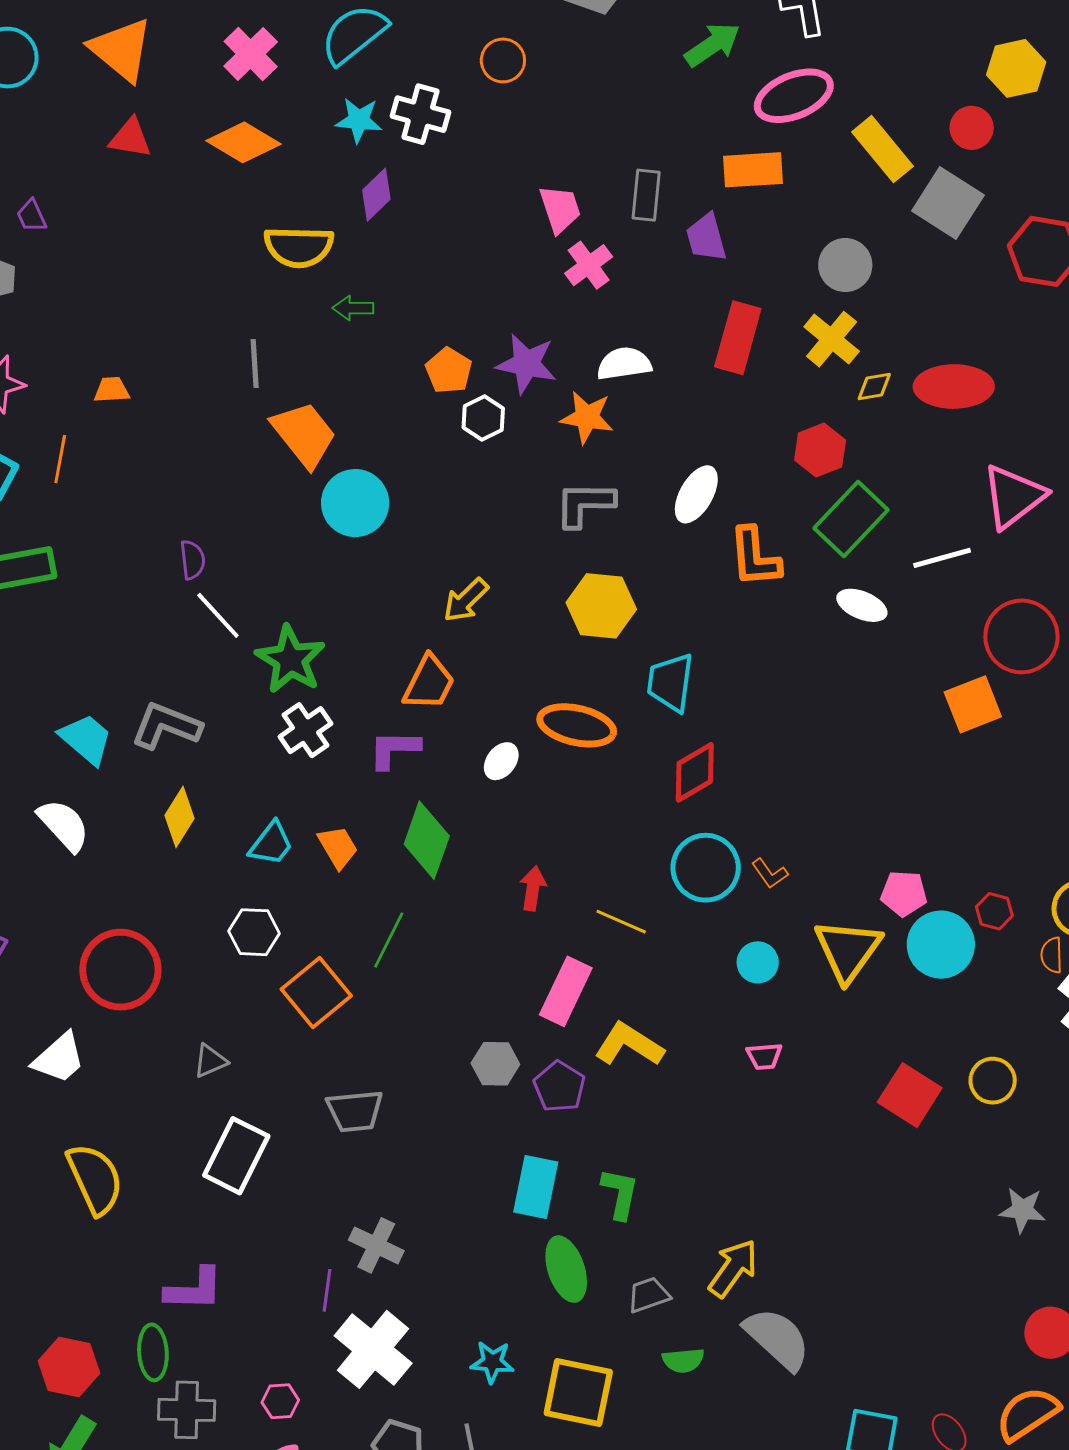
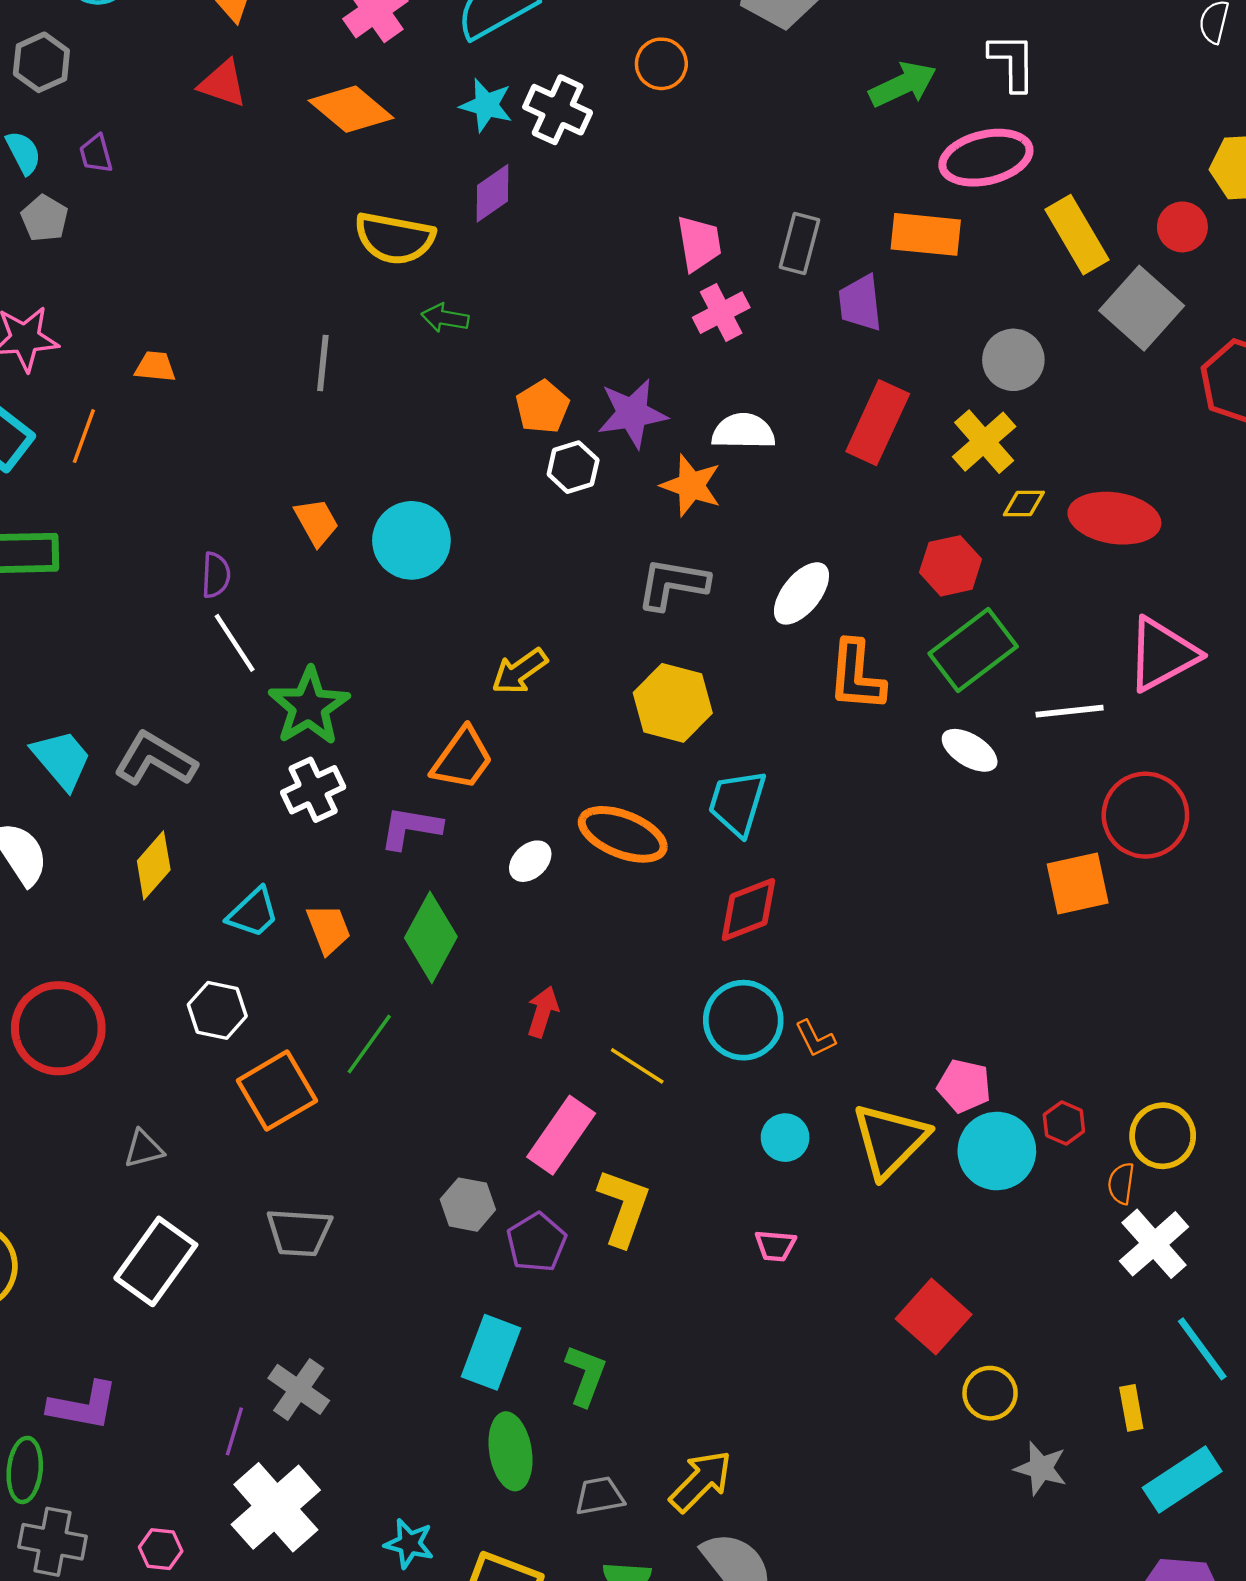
purple star: (526, 364) -> (632, 413), turned -30
orange trapezoid: (304, 434) -> (316, 522), moved, size x0.6
yellow L-shape: (629, 1044) -> (624, 1207), turned 68
yellow circle: (993, 1081) -> (990, 1393), moved

